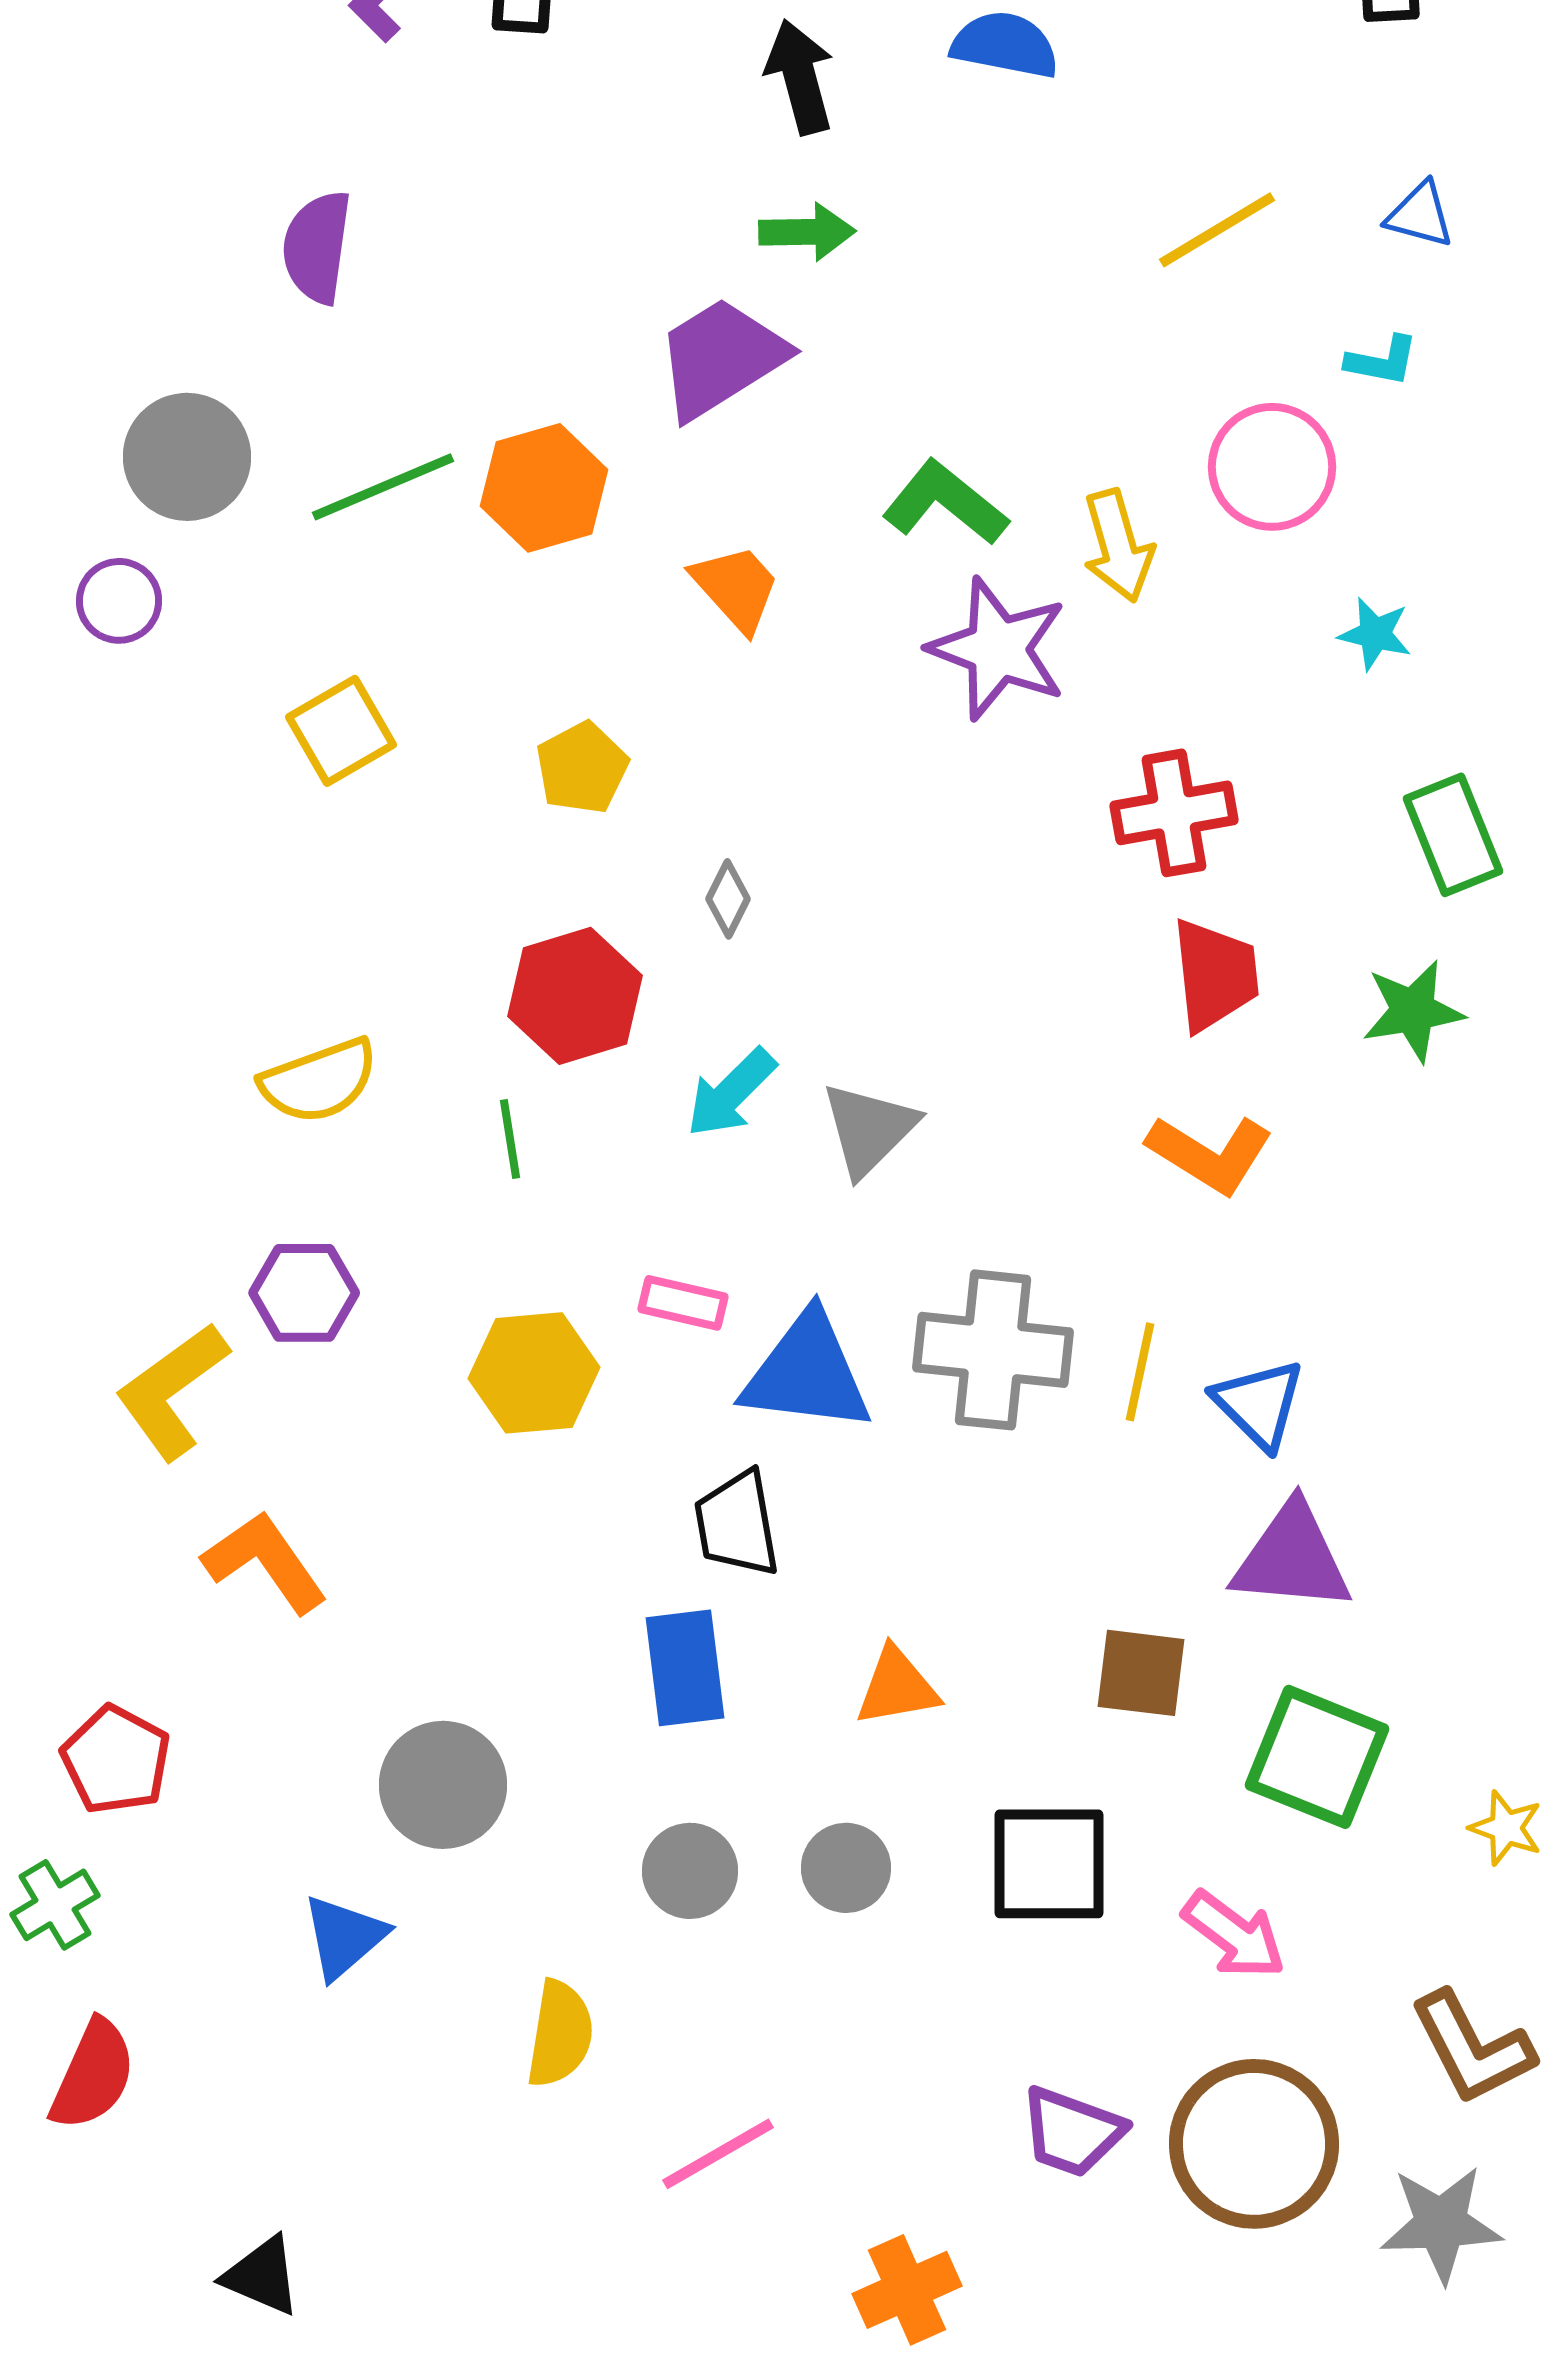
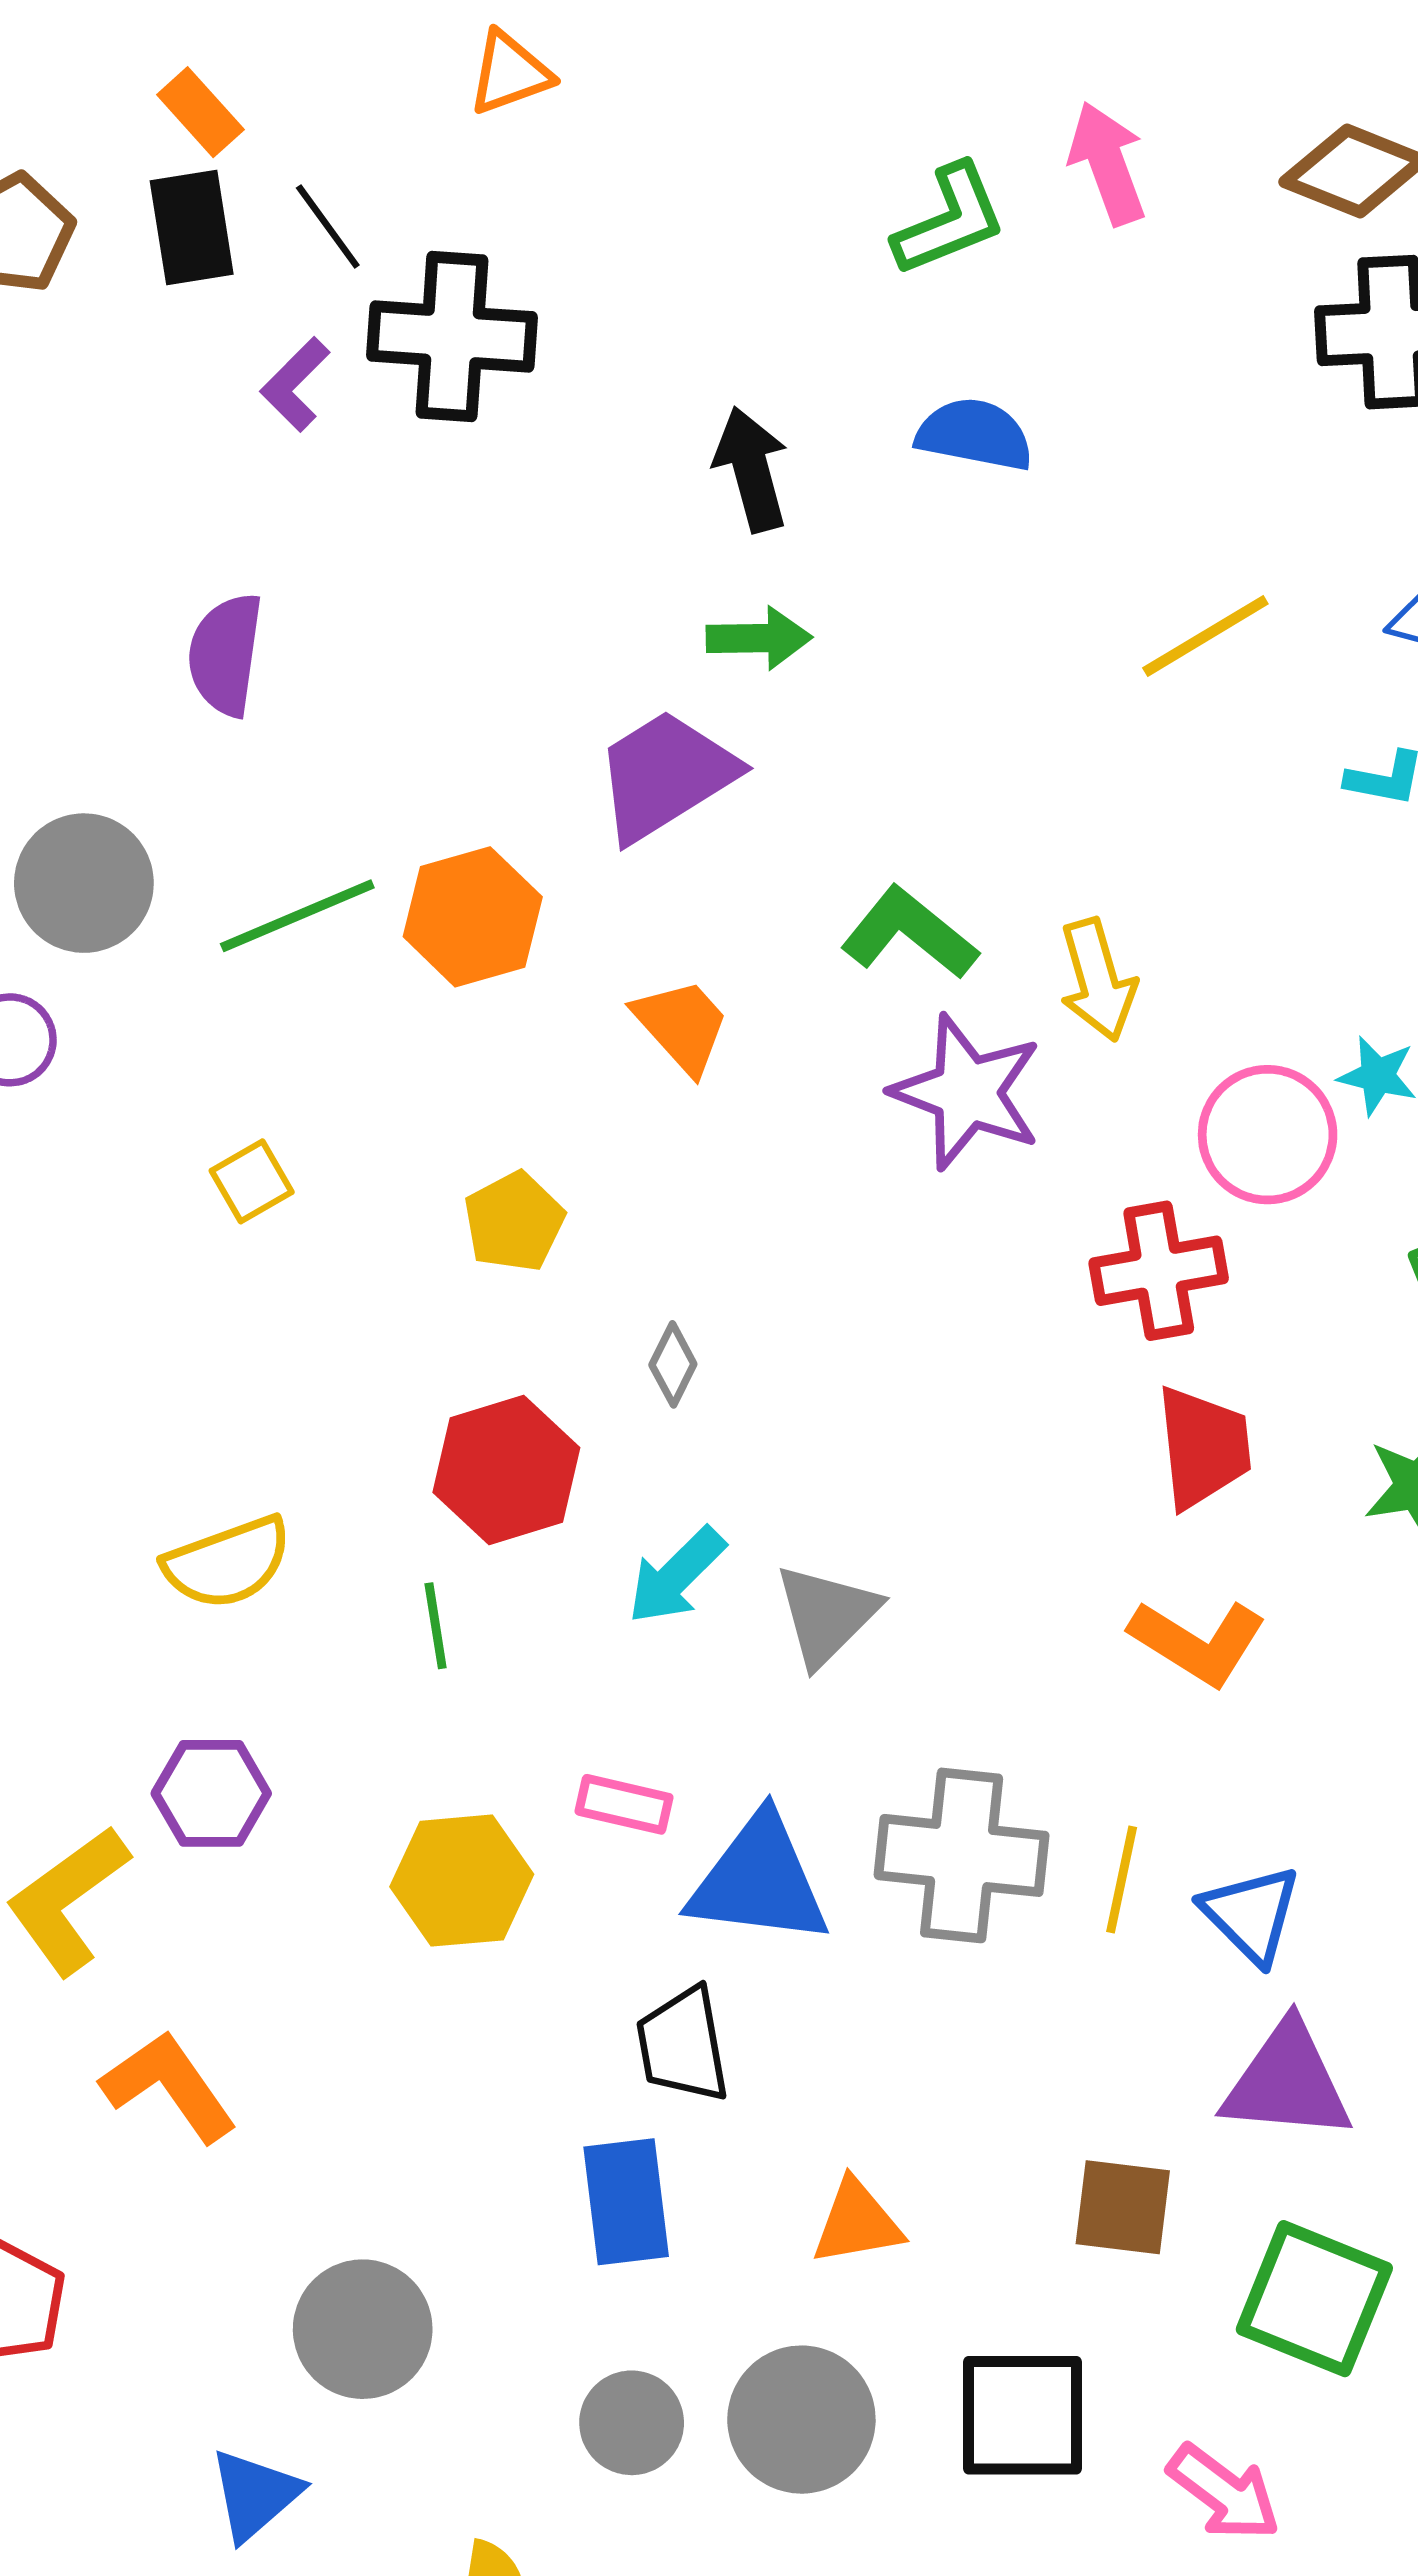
pink circle: (1272, 467) -> (1268, 1135), moved
yellow square: (341, 731) -> (252, 1181), size x0.7
gray circle: (846, 1868) -> (801, 2420), size x1.5

